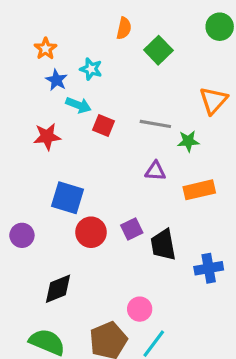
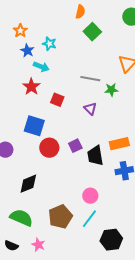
orange semicircle: (124, 28) -> (80, 12), moved
red square: (104, 126) -> (57, 100), moved
red star: (47, 136) -> (31, 87), moved, turned -30
purple triangle: (155, 171) -> (90, 109), turned 40
orange rectangle: (199, 190) -> (119, 144), moved
pink circle: (140, 309) -> (90, 196), moved

